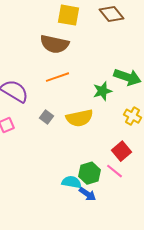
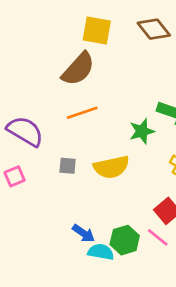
brown semicircle: (54, 44) -> (78, 69), turned -60
gray square: (46, 117) -> (68, 166), turned -32
blue arrow: (88, 194) -> (84, 233), moved

